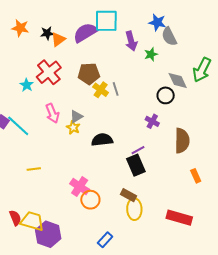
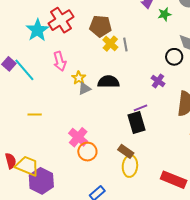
cyan star: (27, 85) -> (37, 30), size x1.6
gray triangle: (76, 117) -> (84, 89), moved
black semicircle: (102, 140) -> (109, 82), moved

